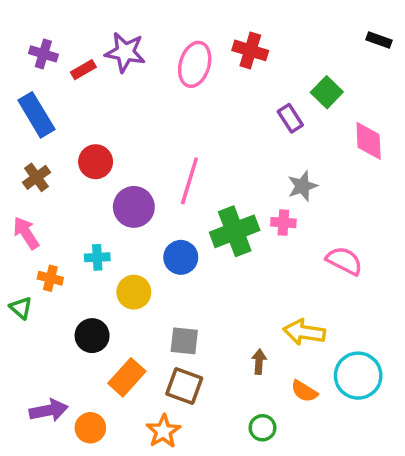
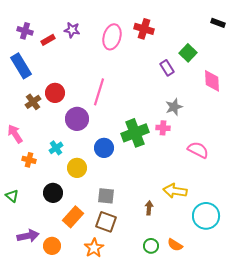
purple star: (125, 52) -> (72, 30), size x0.7
brown cross: (36, 177) -> (33, 102), moved
pink line: (189, 181) -> (99, 92), moved
cyan cross: (97, 257) -> (56, 148), turned -32
green triangle: (21, 308) -> (12, 196), moved
orange semicircle: (304, 391) -> (175, 245), moved

